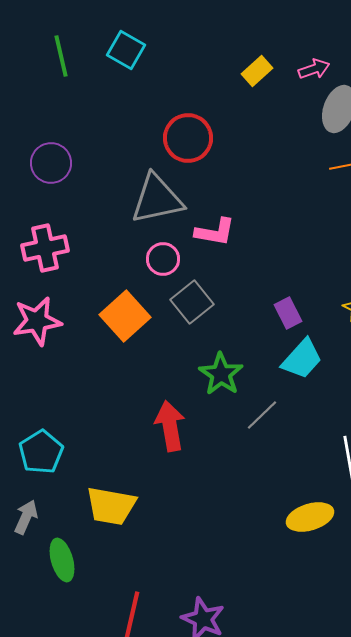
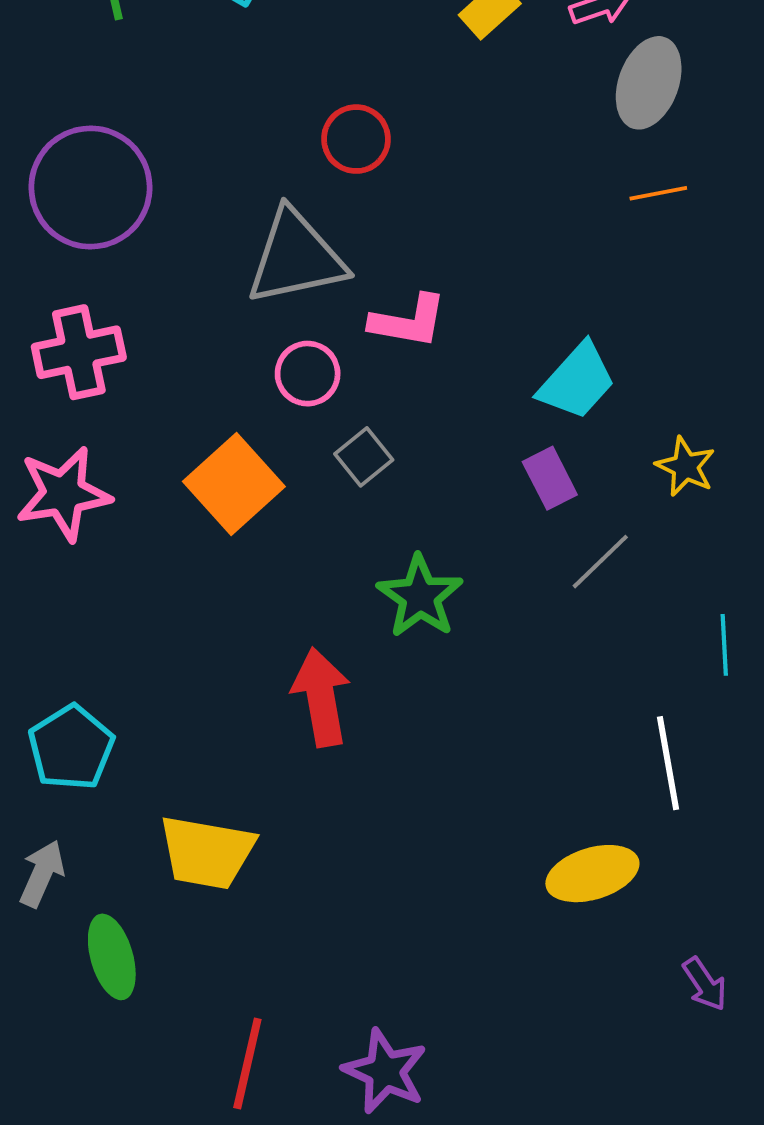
red circle: (188, 138) -> (356, 139), size x0.7
purple circle: (51, 163) -> (90, 187), size x1.5
gray square: (192, 302) -> (364, 457), size x0.7
cyan trapezoid: (302, 359) -> (577, 381), moved
gray line: (262, 415) -> (600, 562), moved

